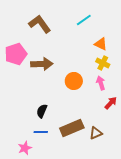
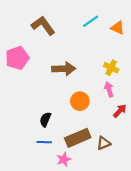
orange triangle: (101, 44) -> (118, 28), moved
brown arrow: (42, 64) -> (64, 69), moved
orange circle: (74, 81) -> (80, 101), moved
pink star: (25, 148) -> (64, 159), moved

